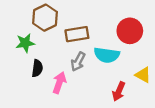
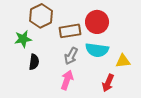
red circle: (130, 31) -> (97, 22), moved
yellow triangle: (143, 75) -> (123, 61), moved, turned -35
pink arrow: (59, 83) -> (67, 80), moved

